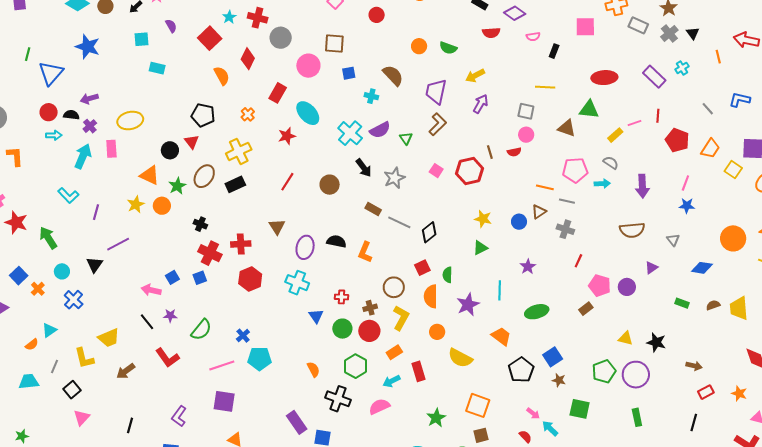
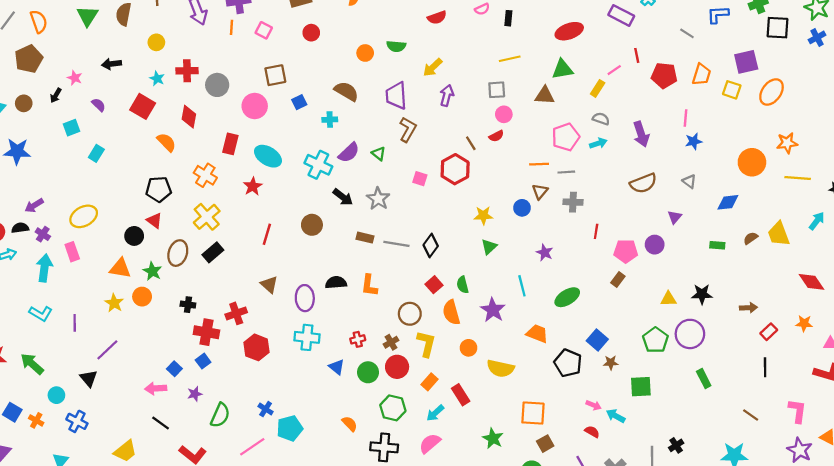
cyan rectangle: (157, 68) -> (96, 153), turned -56
orange cross: (248, 114) -> (205, 175), size x1.5
purple star: (170, 316) -> (195, 394), moved

